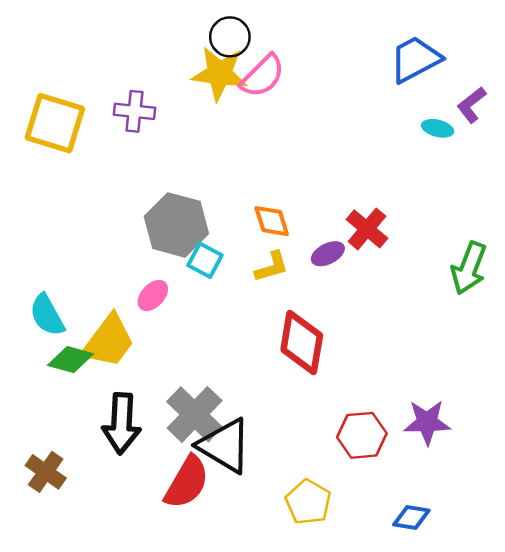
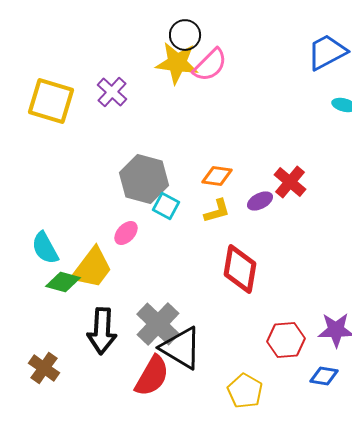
purple cross: (135, 111) -> (112, 92), turned 36
orange diamond: (272, 221) -> (217, 176), turned -64
blue diamond: (411, 518) -> (324, 376), moved

